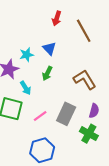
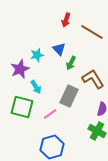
brown line: (84, 31) -> (92, 32), turned -30
green arrow: (47, 73) -> (71, 63), moved
gray rectangle: (66, 114) -> (69, 96), moved

